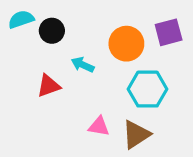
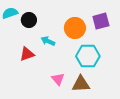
pink triangle: (99, 126) -> (58, 79), turned 40
brown triangle: (136, 134) -> (81, 84), turned 30

